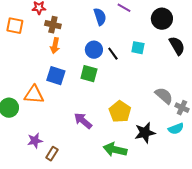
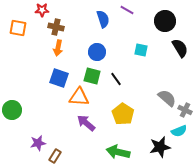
black line: (113, 54) -> (116, 79), moved
orange triangle: (34, 95) -> (79, 97), moved
black star: (145, 133) -> (160, 147), moved

